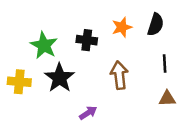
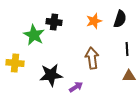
black cross: (87, 40) -> (54, 22), moved
black star: (59, 78) -> (51, 75), moved, turned 30
purple arrow: (88, 113) -> (76, 87), moved

